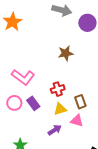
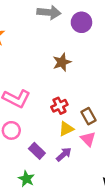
purple rectangle: (33, 103) -> (37, 151), moved
pink triangle: (77, 121) -> (88, 139), turned 40

